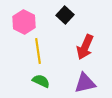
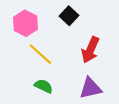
yellow line: (38, 51) -> (40, 54), turned -40

